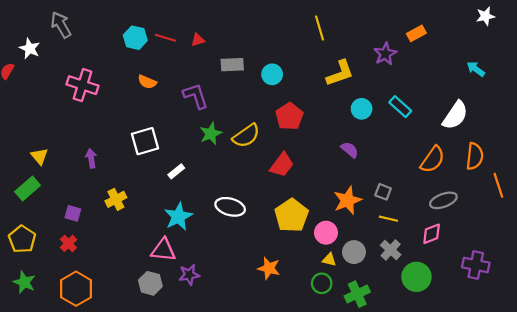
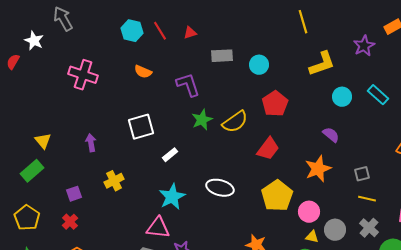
red line: (165, 38) -> (160, 31), turned 42
gray square: (383, 192) -> (362, 174), turned -35
orange star: (348, 200) -> (318, 169), moved
purple square: (73, 213) -> (74, 194), turned -35

